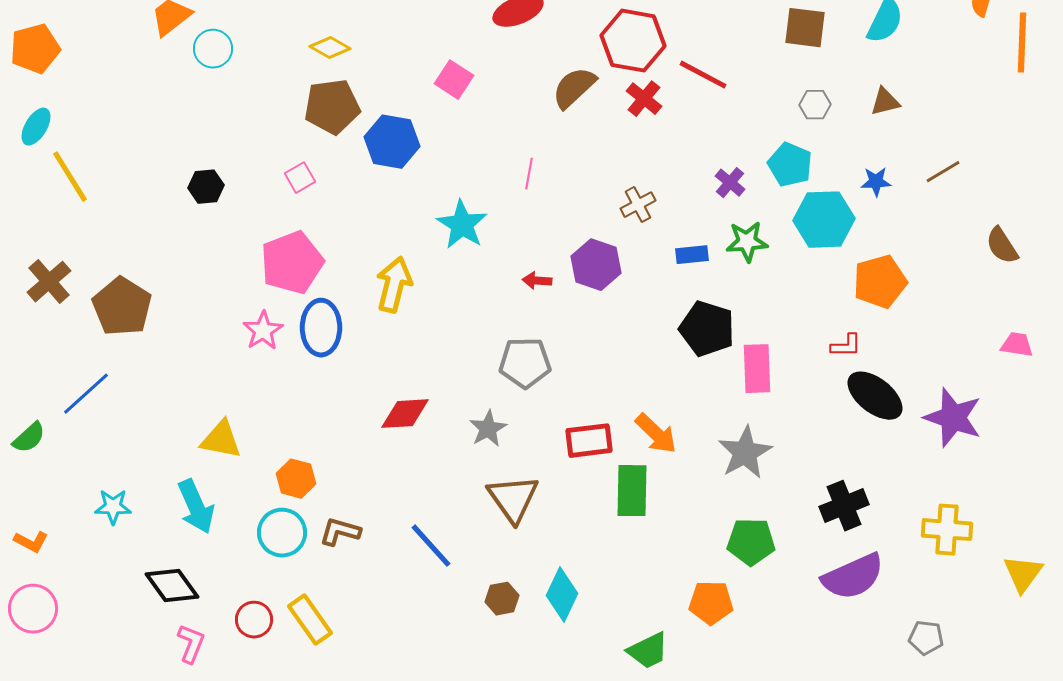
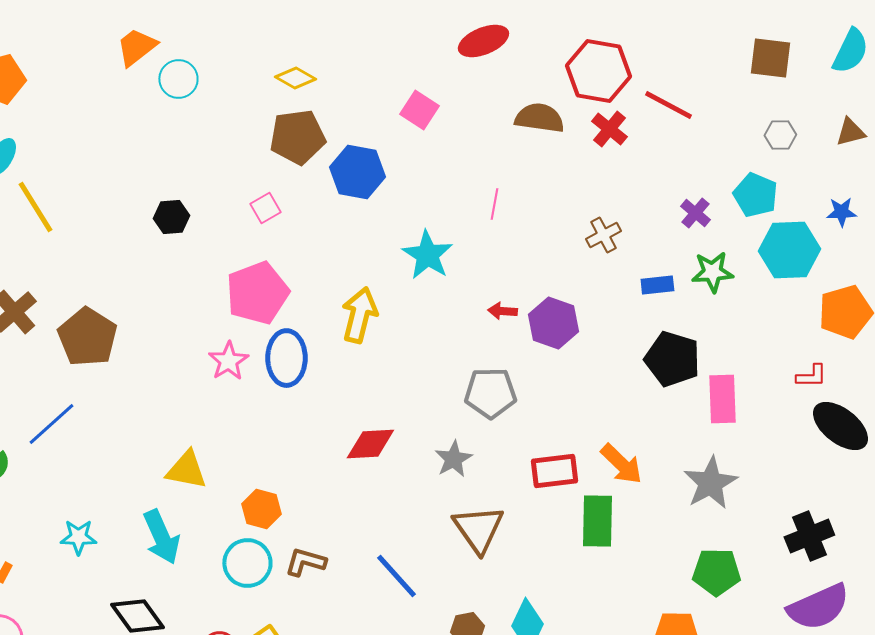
brown semicircle: (574, 88) -> (539, 118), turned 51
purple hexagon: (596, 265) -> (553, 323), moved

